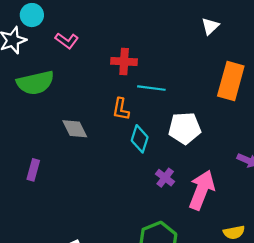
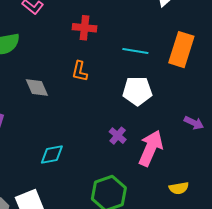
cyan line: (151, 88) -> (135, 51), moved
cyan diamond: (140, 139) -> (52, 155), moved, turned 60

